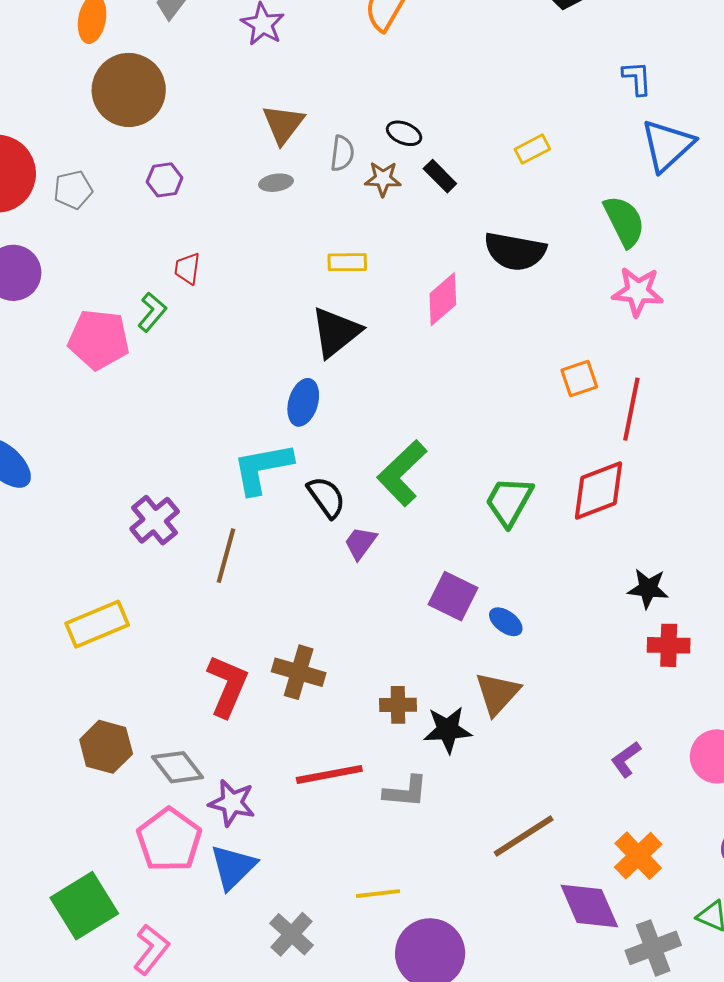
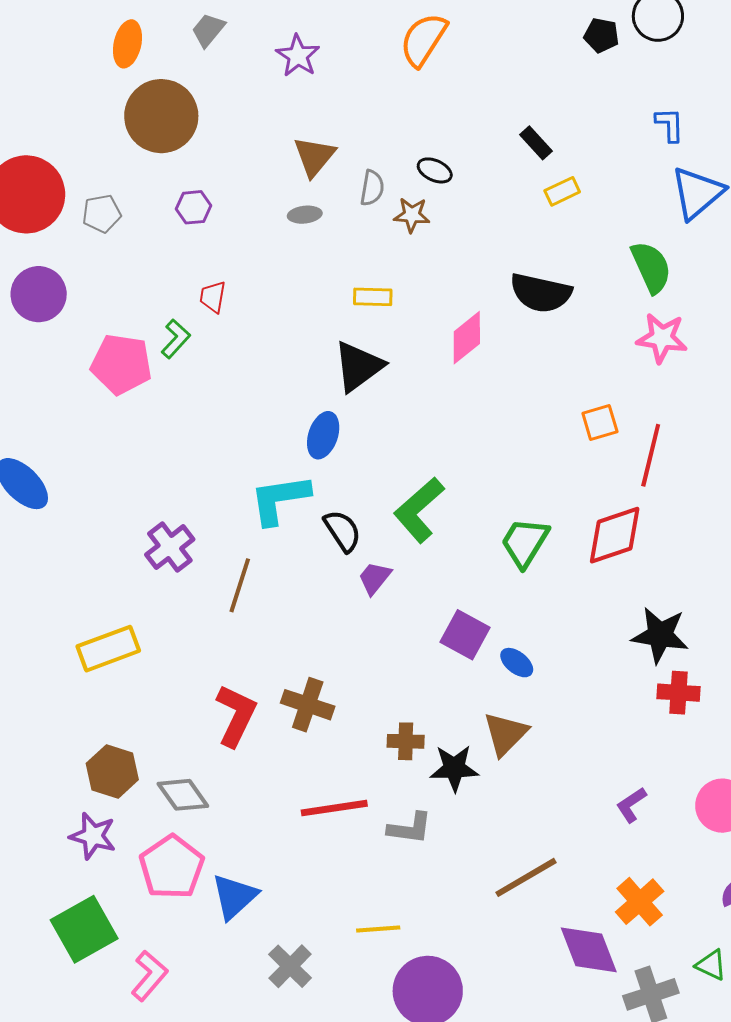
black rectangle: (440, 176) -> (536, 143), moved
black star: (648, 589) -> (660, 635), size x1.4
purple star: (232, 803) -> (93, 836), moved

